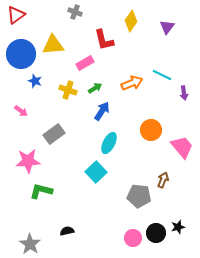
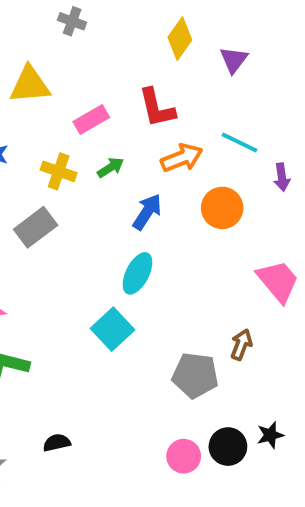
purple triangle: (167, 27) -> (234, 60), moved
red L-shape: (104, 40) -> (157, 108), moved
blue arrow: (102, 111) -> (147, 212), moved
orange circle: (151, 130) -> (222, 208), moved
gray rectangle: (54, 134) -> (36, 227), moved

